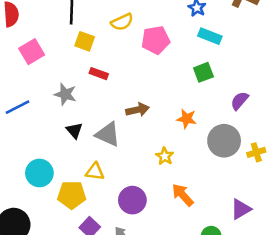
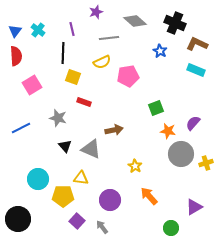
cyan rectangle: (210, 36) -> (196, 70), moved
green square: (203, 72) -> (156, 108), moved
orange star: (187, 119) -> (168, 131), moved

